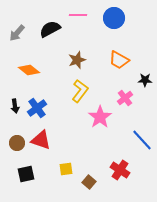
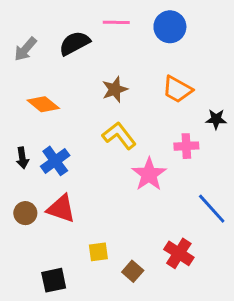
yellow L-shape: (80, 91) -> (119, 136), turned -75
pink cross: (125, 98) -> (186, 146), turned 35
black square: (26, 174) -> (54, 280), moved

